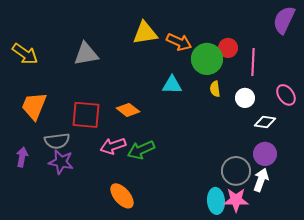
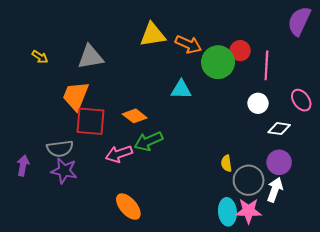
yellow arrow: (25, 54) -> (40, 57), moved, size x0.6
yellow semicircle: (215, 89) -> (226, 163), moved
orange trapezoid: (34, 106) -> (76, 96), moved
green arrow: (141, 150) -> (148, 141), moved

